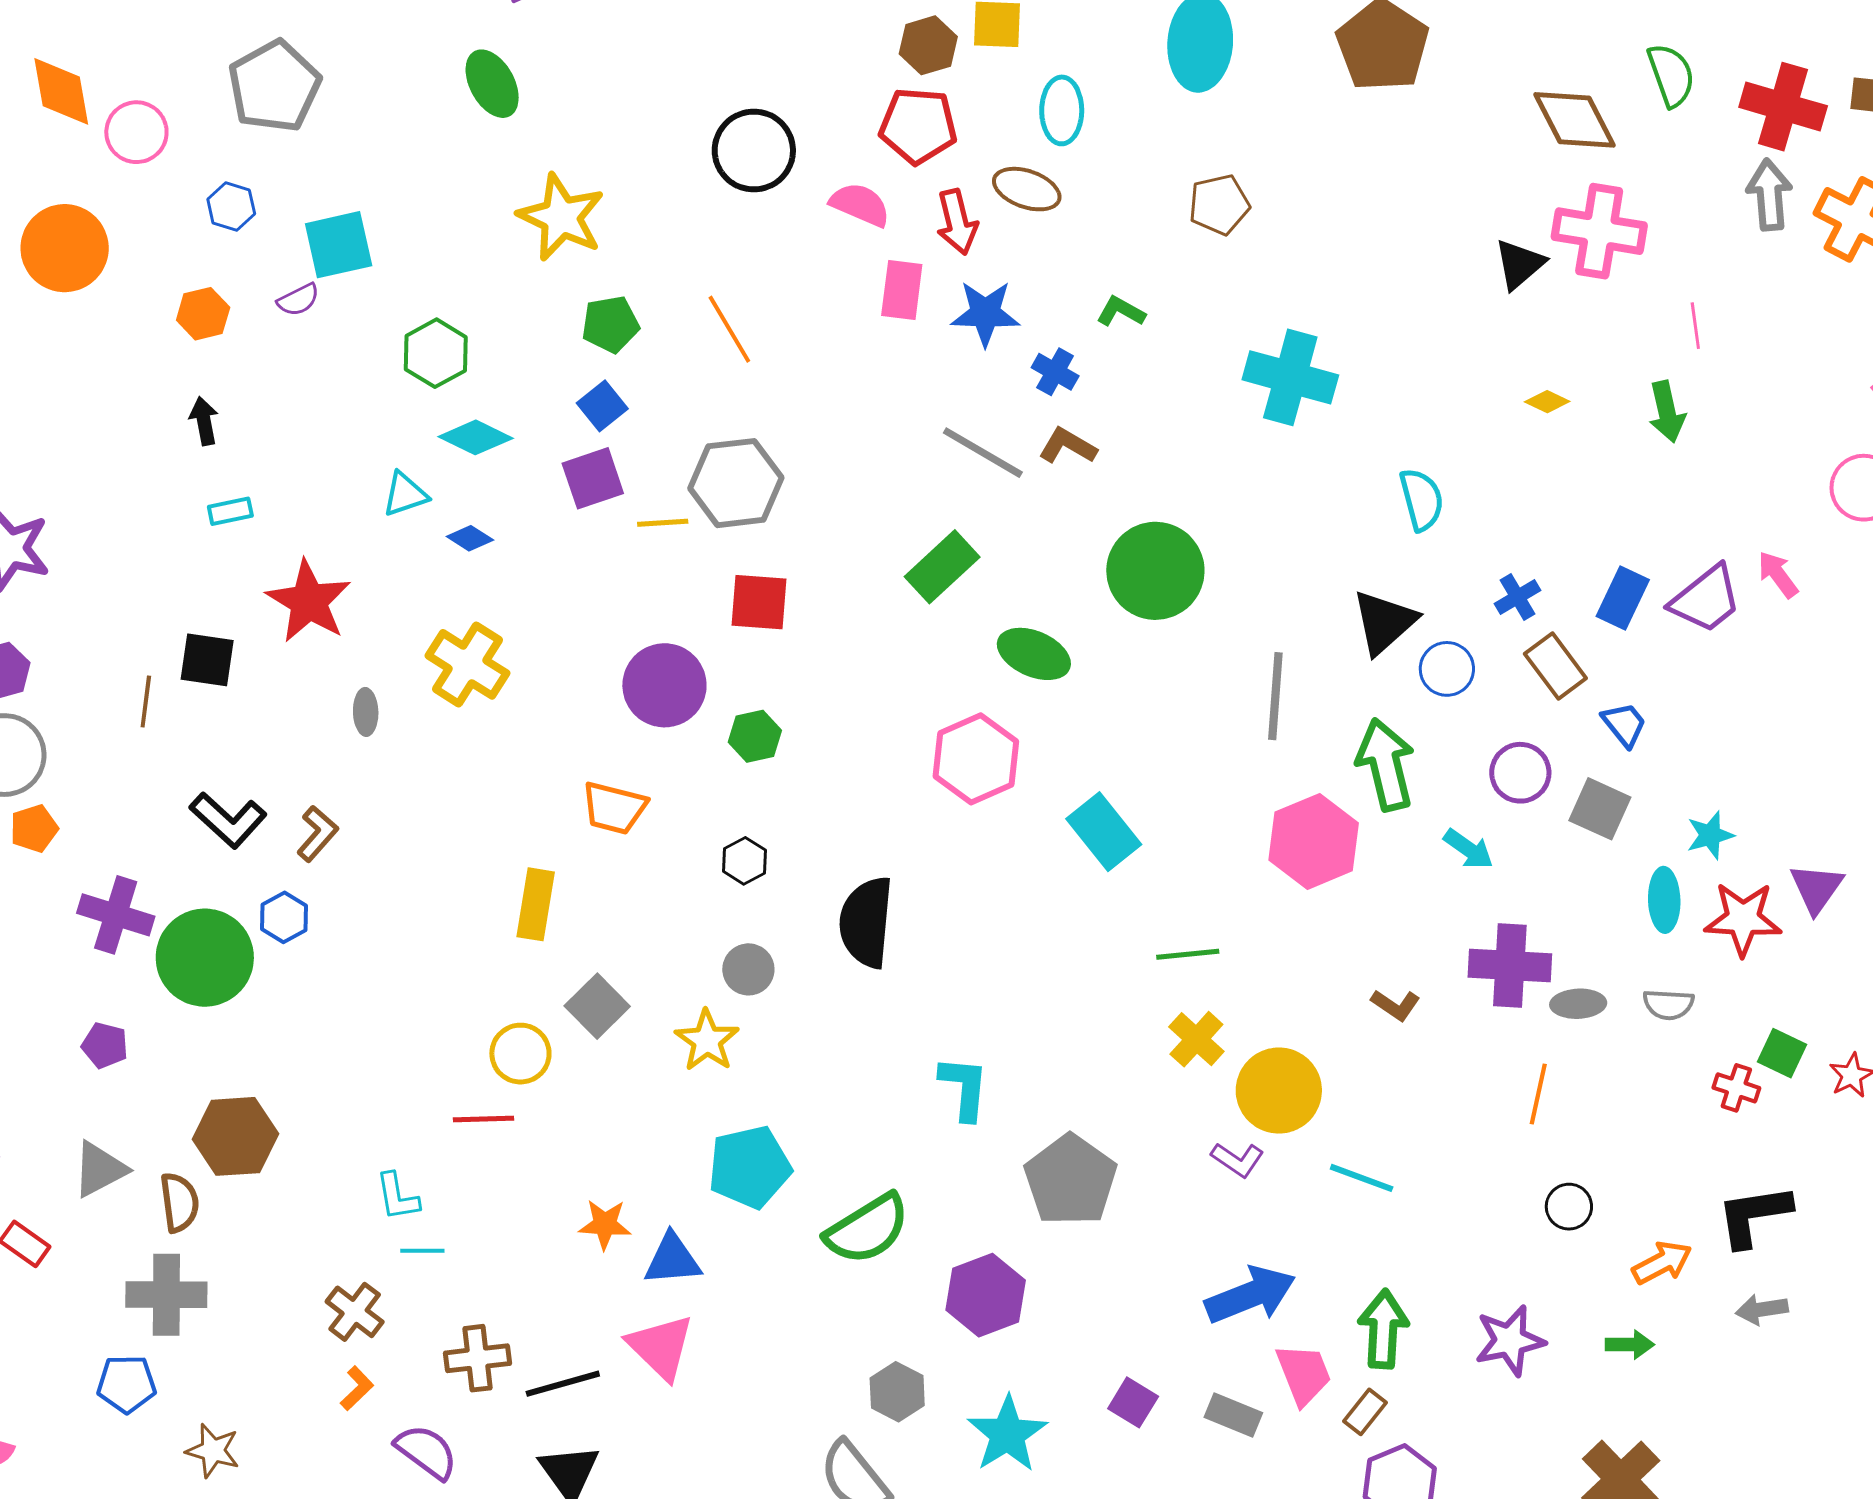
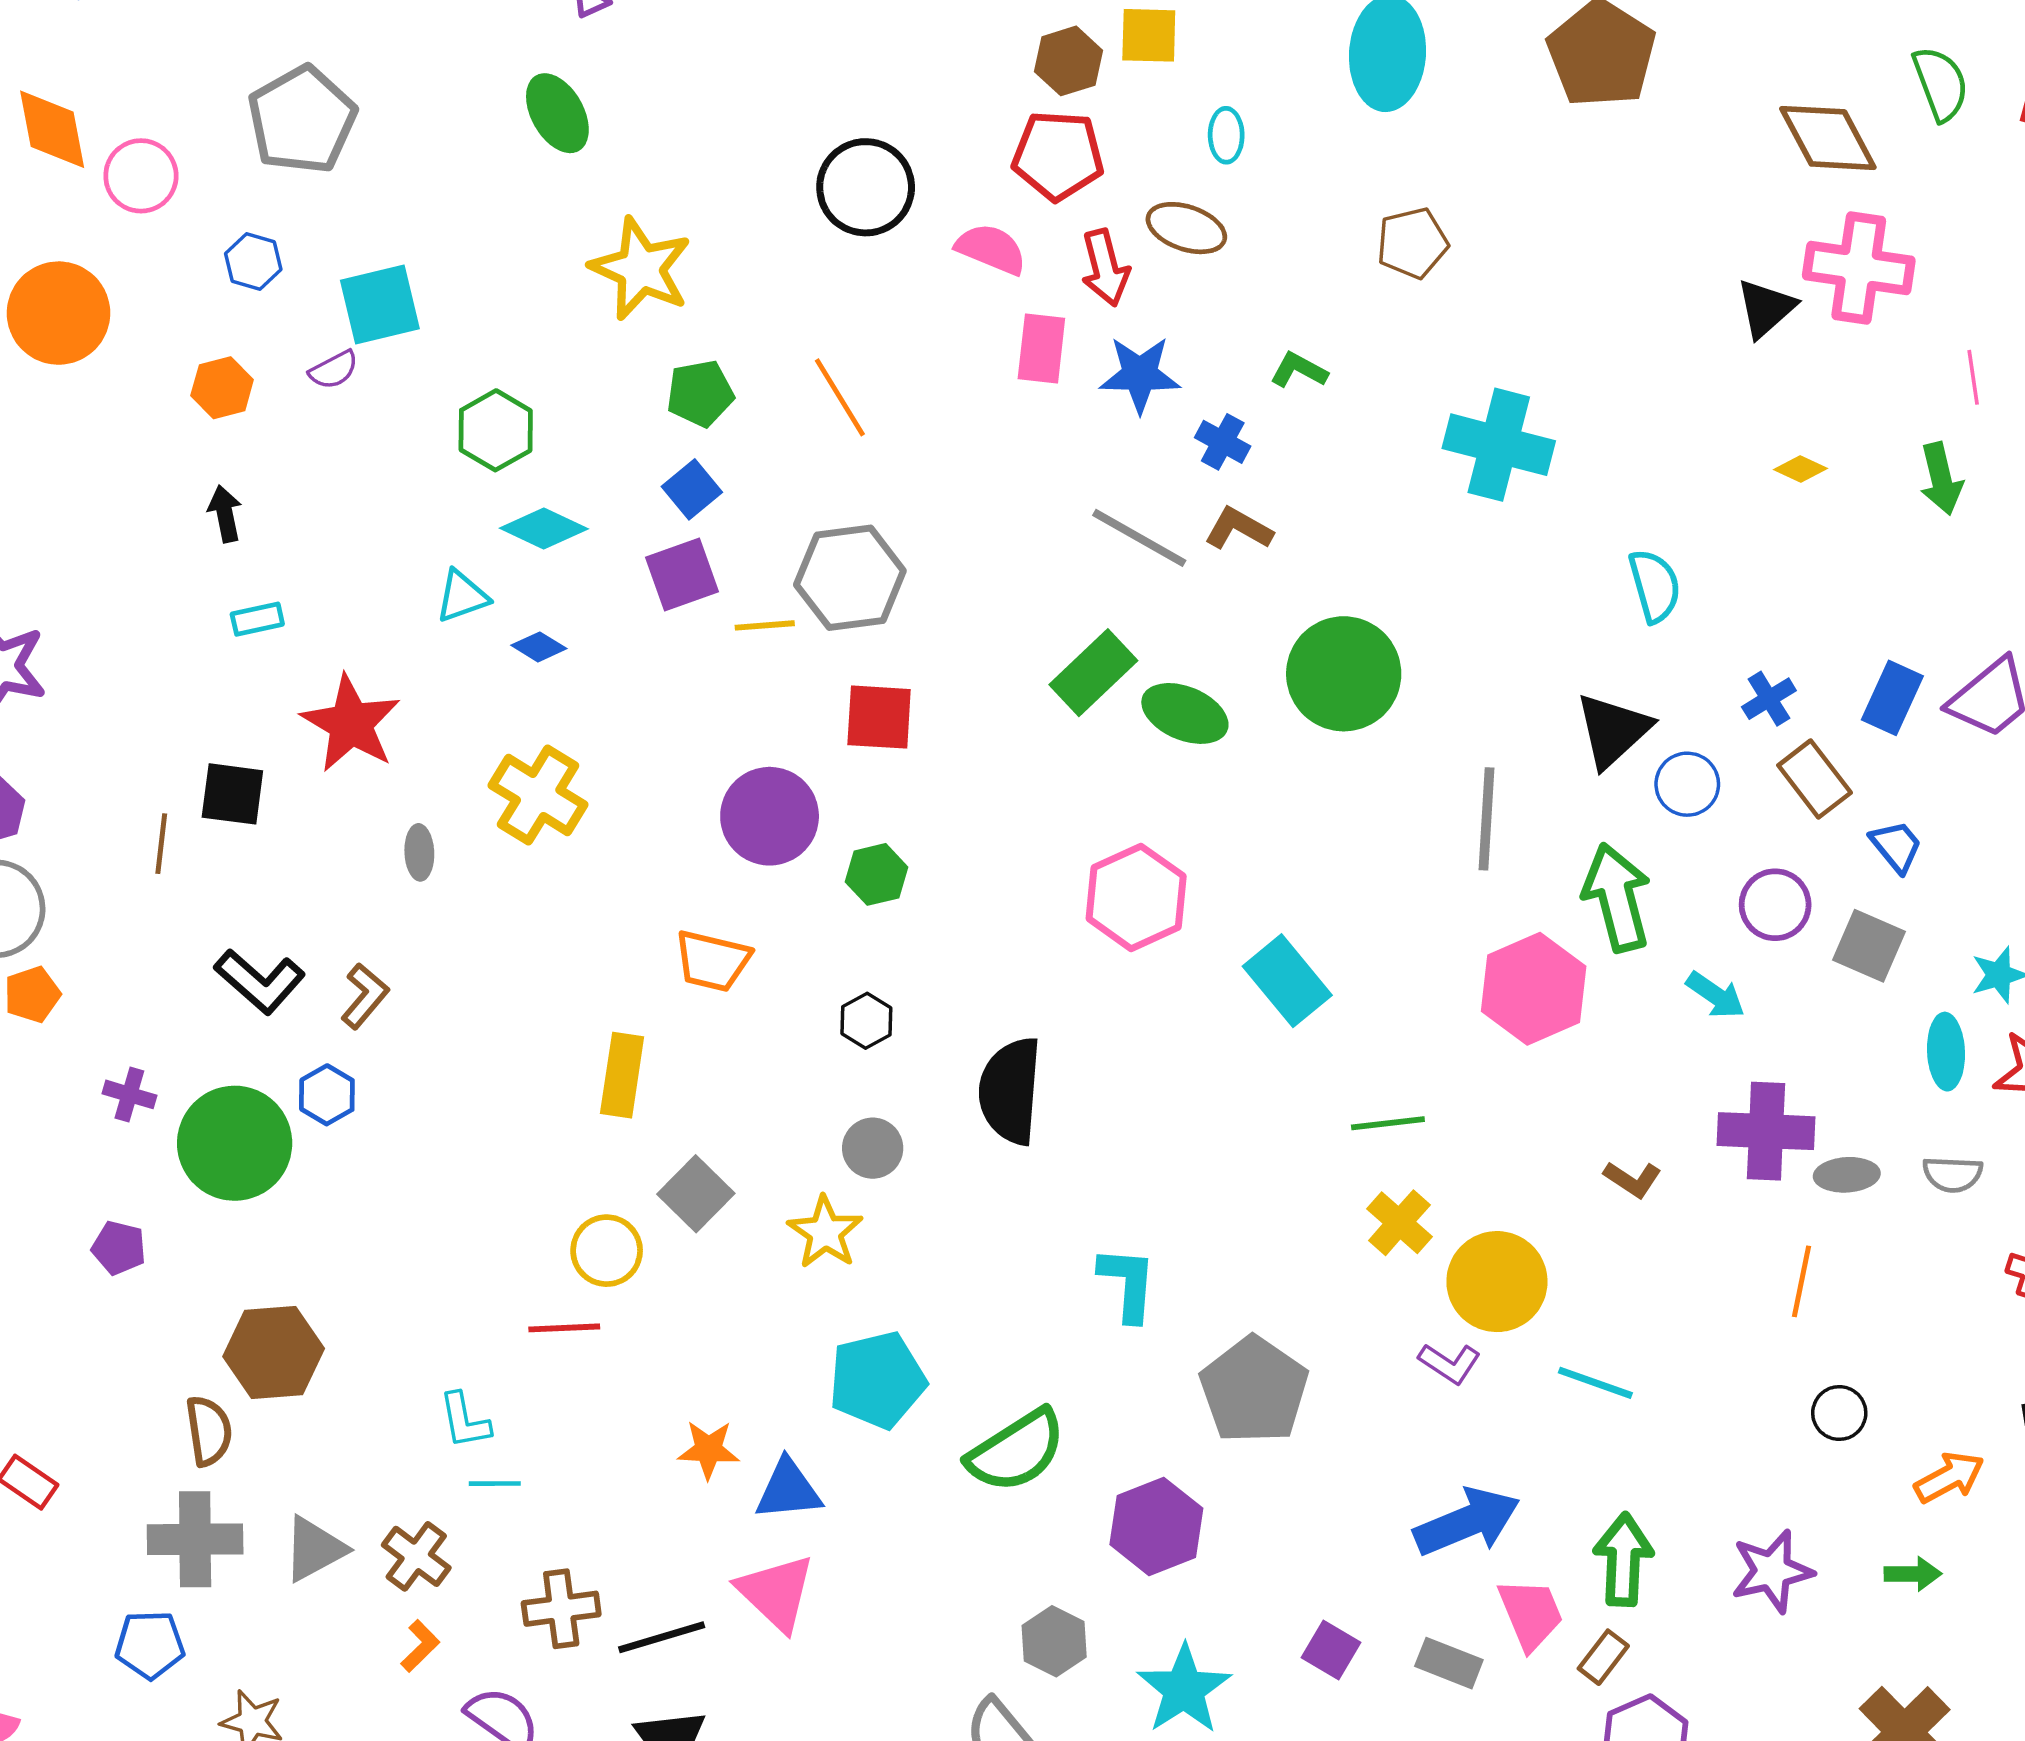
cyan ellipse: (1062, 110) -> (1226, 135), size x0.7
green ellipse: (1034, 654) -> (1185, 713), moved
purple cross: (116, 915) -> (129, 1094), size x0.6
gray triangle: (100, 1169) -> (314, 1549), moved

